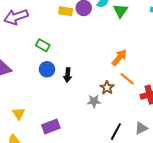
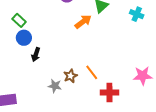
orange arrow: (119, 58) -> (83, 22), moved
blue circle: (47, 69) -> (24, 38), moved

